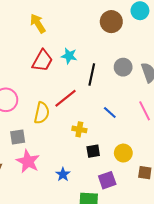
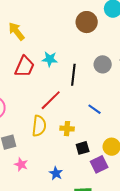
yellow semicircle: (42, 113) -> (39, 126), moved
pink star: (28, 161) -> (21, 164), size x0.6
purple square: (107, 180) -> (99, 164), moved

